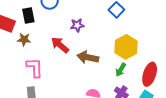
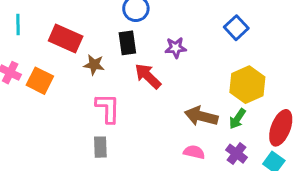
black rectangle: (28, 16) -> (127, 43), moved
brown arrow: (88, 57) -> (201, 116), moved

